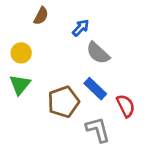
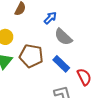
brown pentagon: (63, 102) -> (31, 56), moved, turned 30

